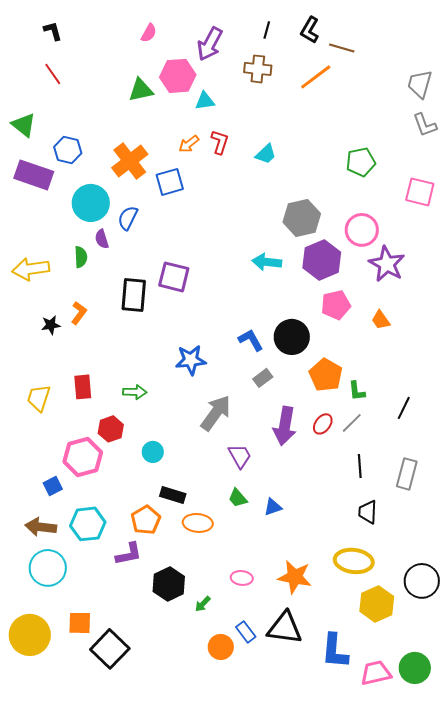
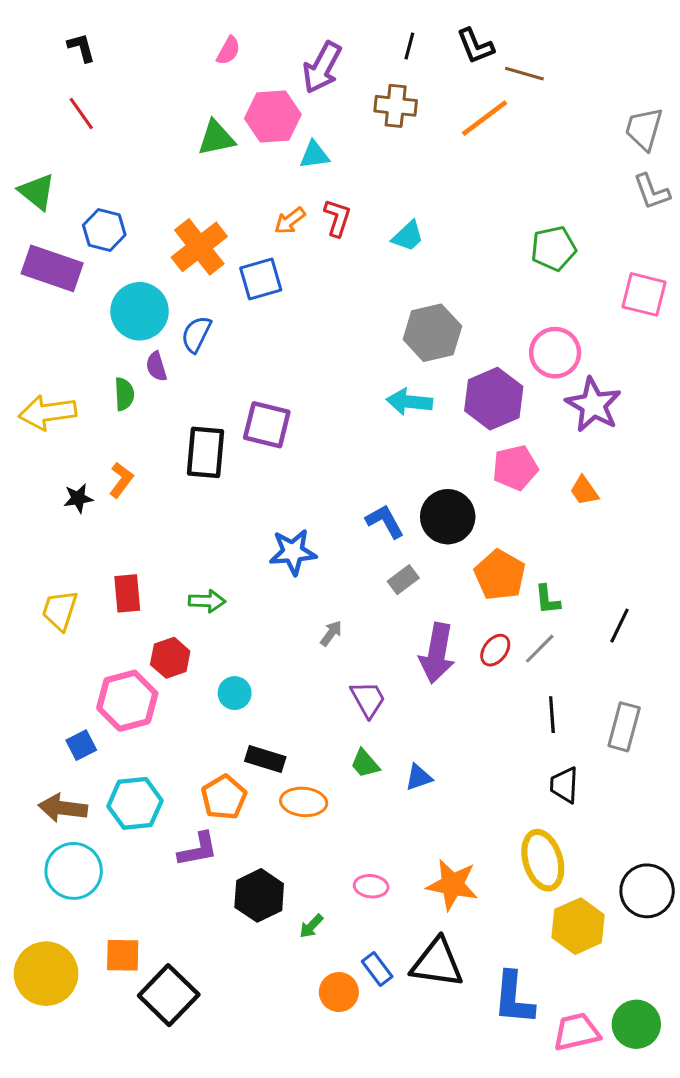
black L-shape: (310, 30) -> (475, 46), turned -52
gray hexagon: (302, 218) -> (432, 333), moved
gray arrow: (216, 413) -> (331, 633), size x0.5
yellow ellipse: (354, 561) -> (543, 860), turned 66

